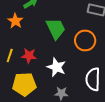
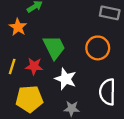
green trapezoid: (56, 29) -> (54, 47), moved

